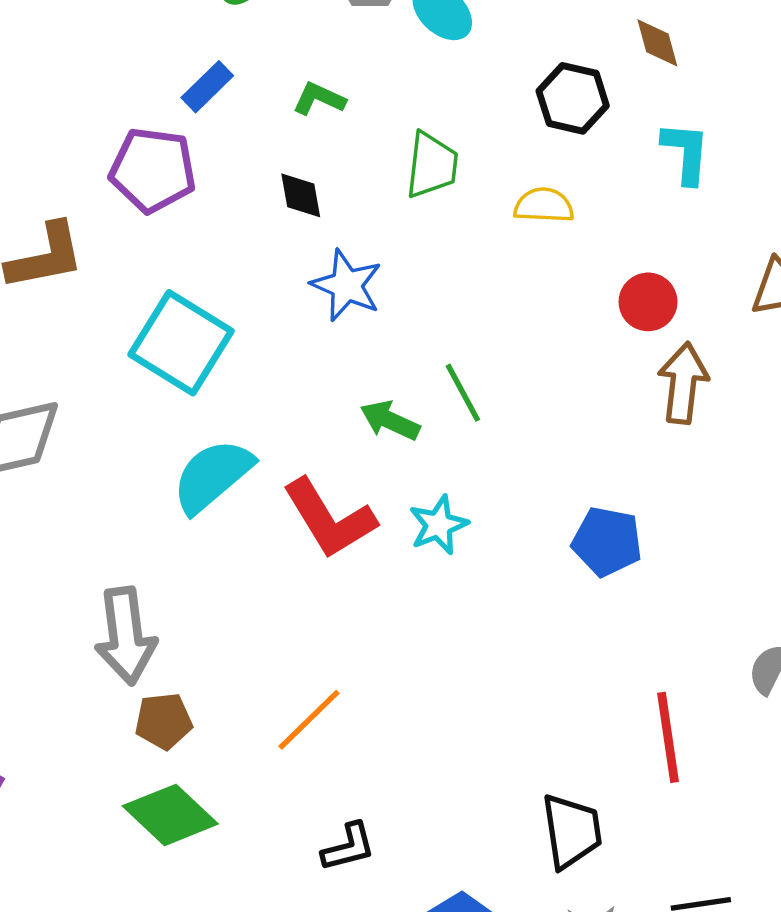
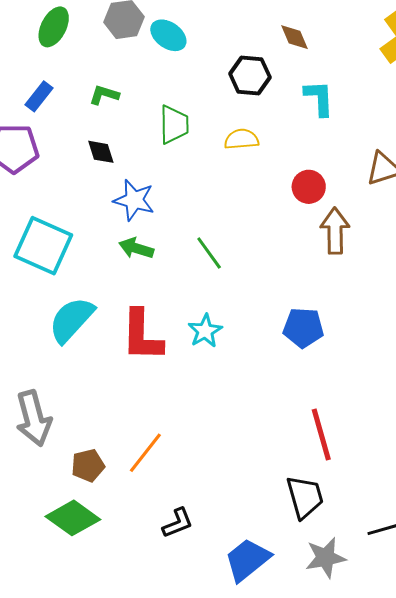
green arrow: (390, 420) -> (136, 248), moved
red L-shape: (329, 519) -> (142, 335), turned 40
brown pentagon: (164, 721) -> (88, 466), moved
red line: (668, 737) -> (321, 434), moved

